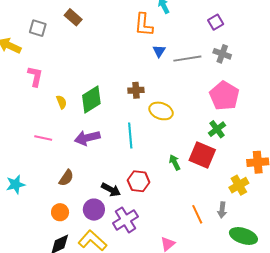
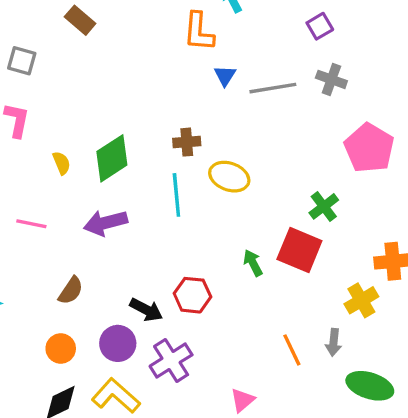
gray square: (38, 28) -> (22, 61), moved
pink pentagon: (224, 96) -> (369, 148), moved
cyan line: (130, 136) -> (176, 195), moved

